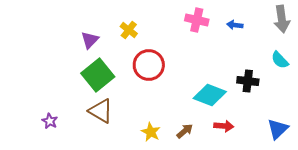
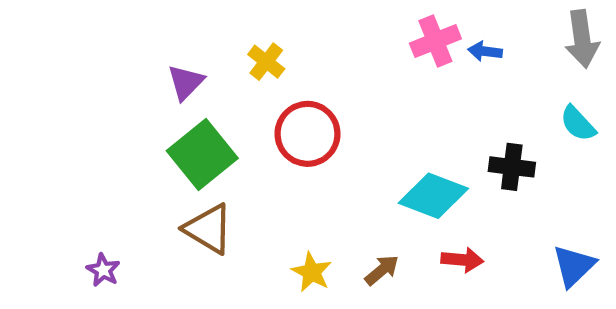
pink cross: (197, 20) -> (435, 41), moved, turned -35
purple star: (50, 121) -> (103, 270), moved

